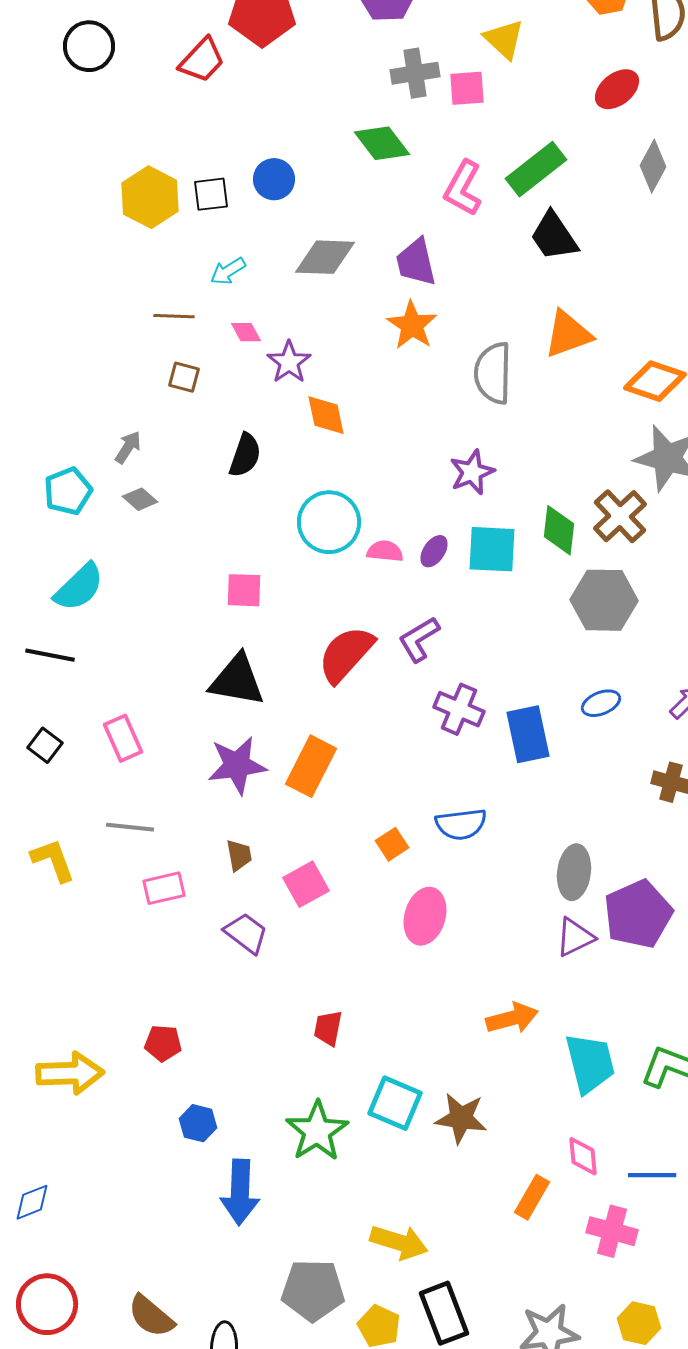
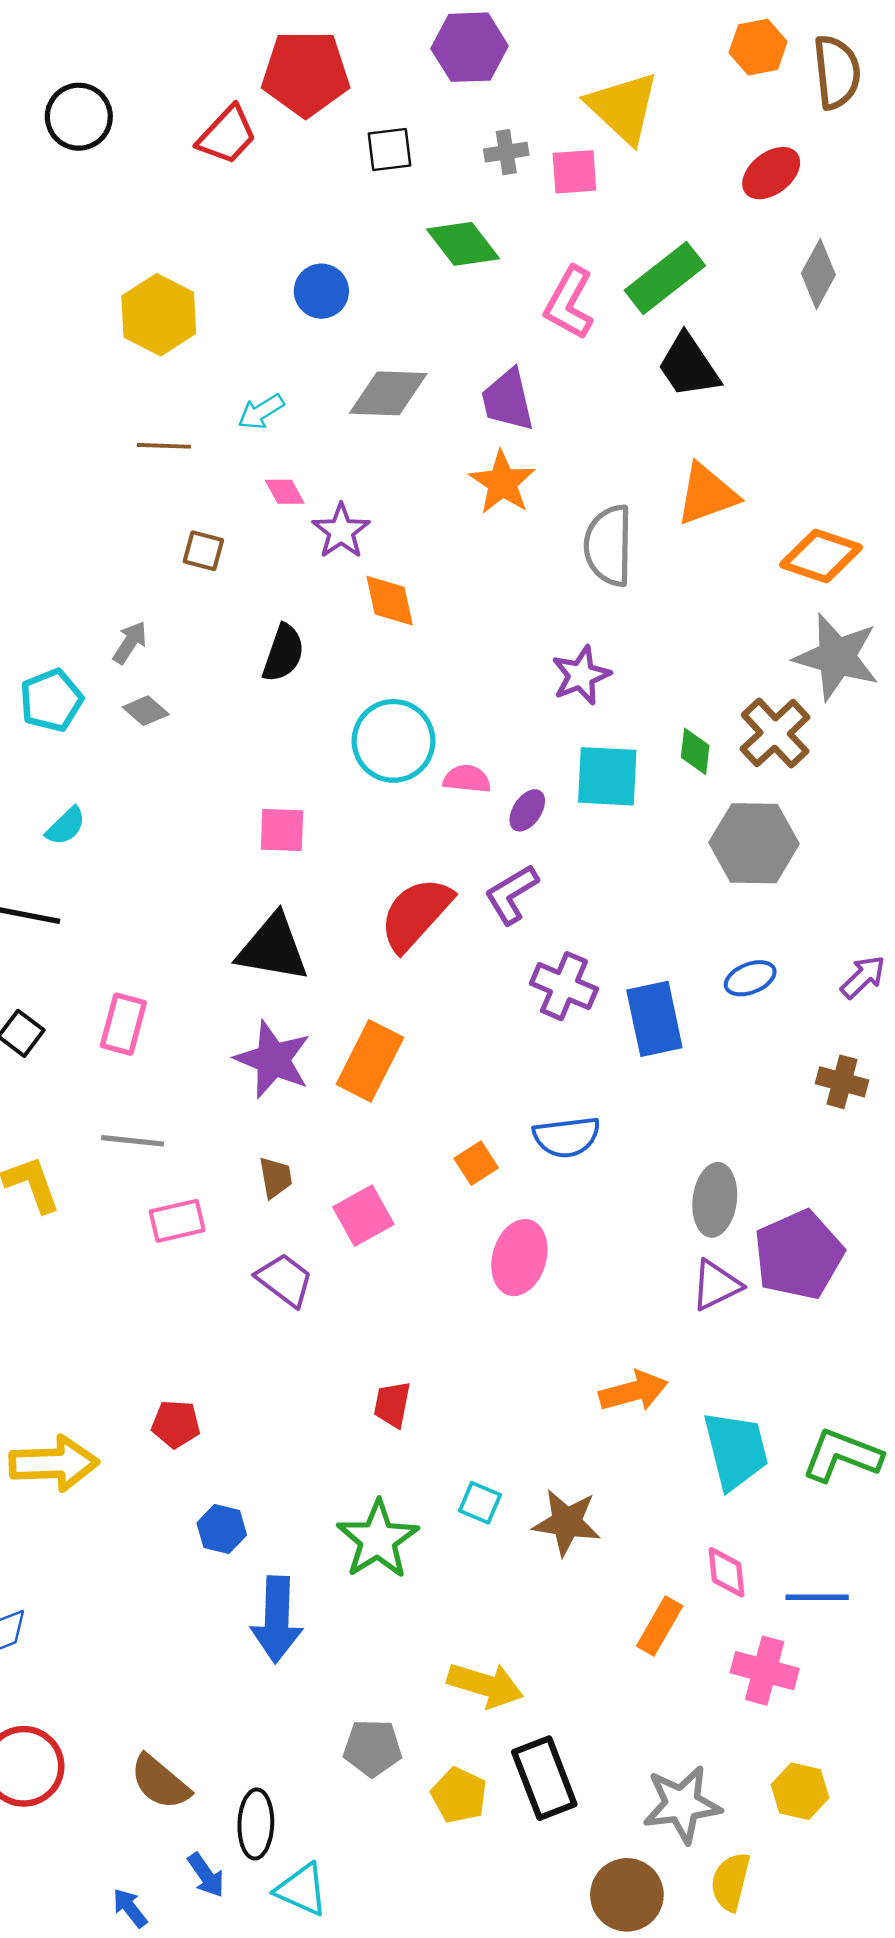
yellow triangle: (504, 39) -> (623, 108), size x1.4
gray cross: (415, 73) -> (506, 152), size x0.7
black square: (211, 194) -> (390, 149), moved
brown line: (174, 316) -> (164, 446), moved
green diamond: (559, 530) -> (695, 751), size x0.7
purple ellipse: (434, 551) -> (527, 810), moved
cyan semicircle: (79, 587) -> (66, 826), size x0.6
pink rectangle: (123, 738) -> (123, 1024), turned 39
purple star: (237, 765) -> (273, 1060), turned 30
cyan square: (395, 1103) -> (480, 1503), size x0.6
gray pentagon: (313, 1290) -> (373, 1748), size x0.7

